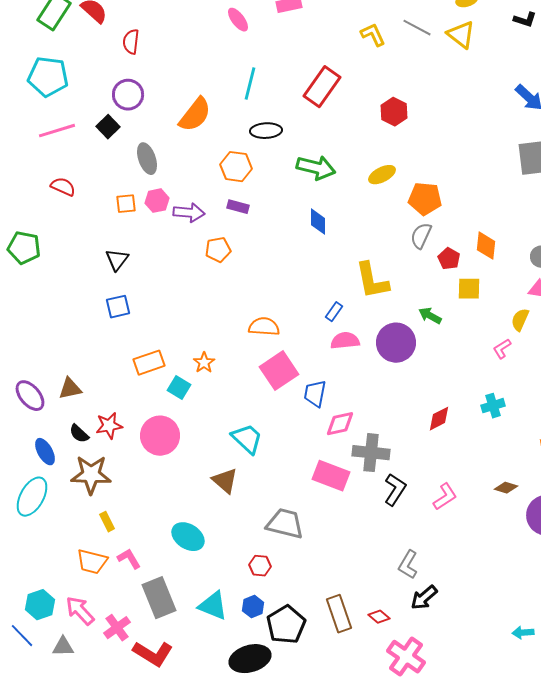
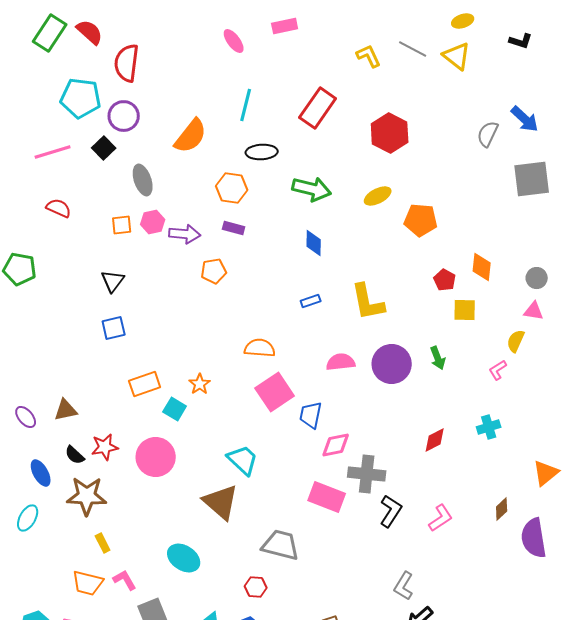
red semicircle: (131, 42) -> (127, 63), size x1.5
cyan pentagon: (48, 77) -> (81, 98), moved
red hexagon: (394, 112) -> (390, 133), size x1.4
gray semicircle: (421, 236) -> (488, 134), moved
blue rectangle: (334, 312) -> (311, 301), moved, turned 36
green arrow: (430, 316) -> (438, 358), moved, turned -140
purple ellipse: (30, 396) -> (26, 417), size x0.7
brown triangle: (225, 481) -> (221, 502), size x1.4
brown diamond: (506, 488) -> (502, 509), turned -60
cyan ellipse: (32, 497) -> (28, 518), size x0.7

